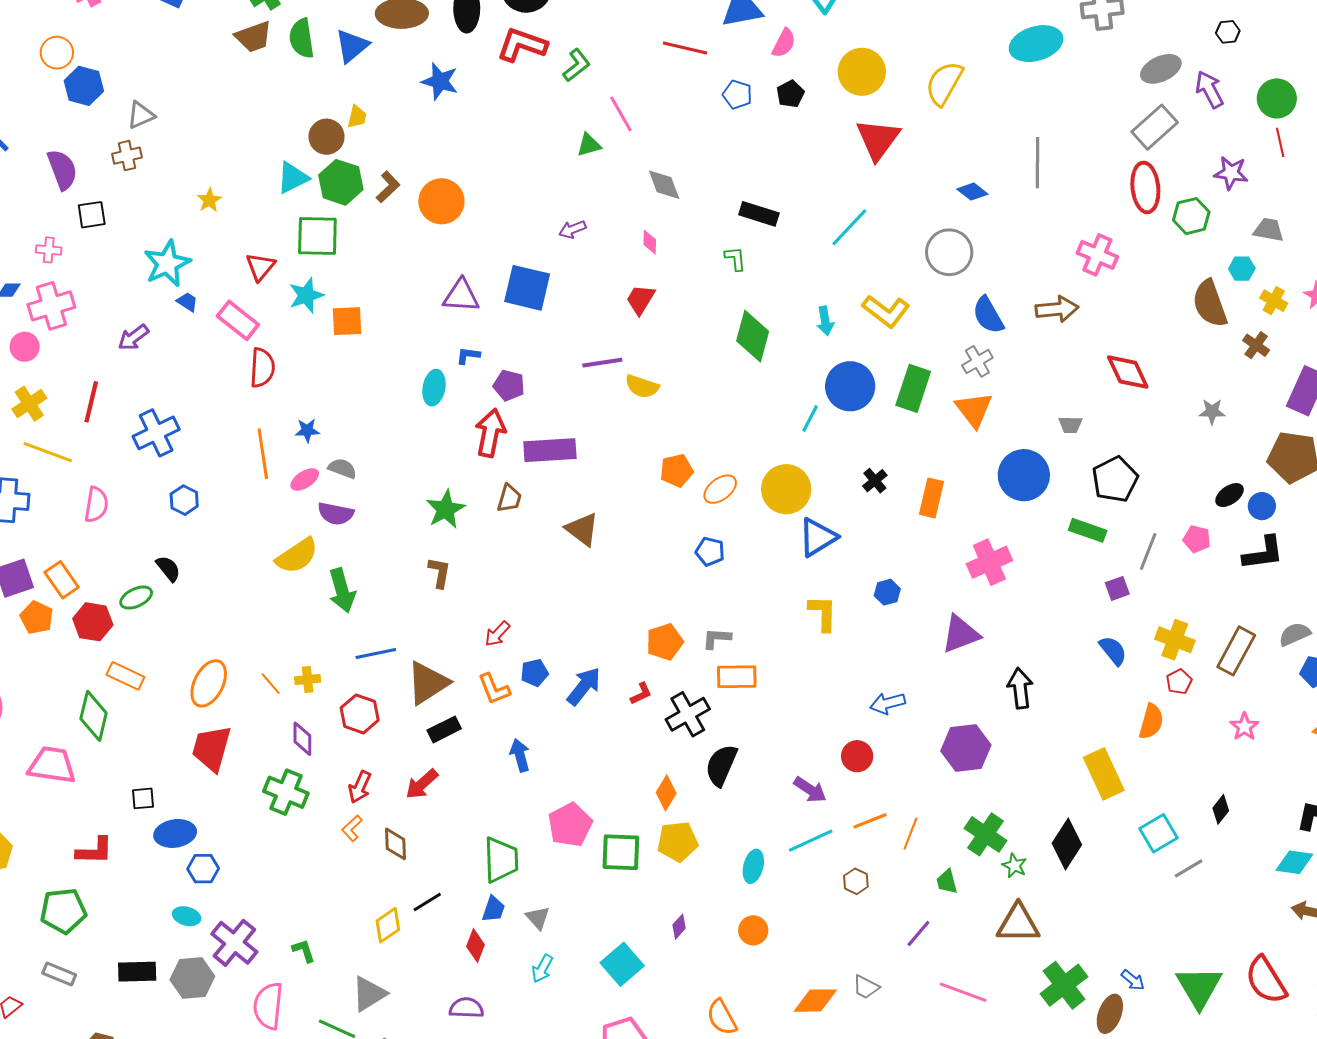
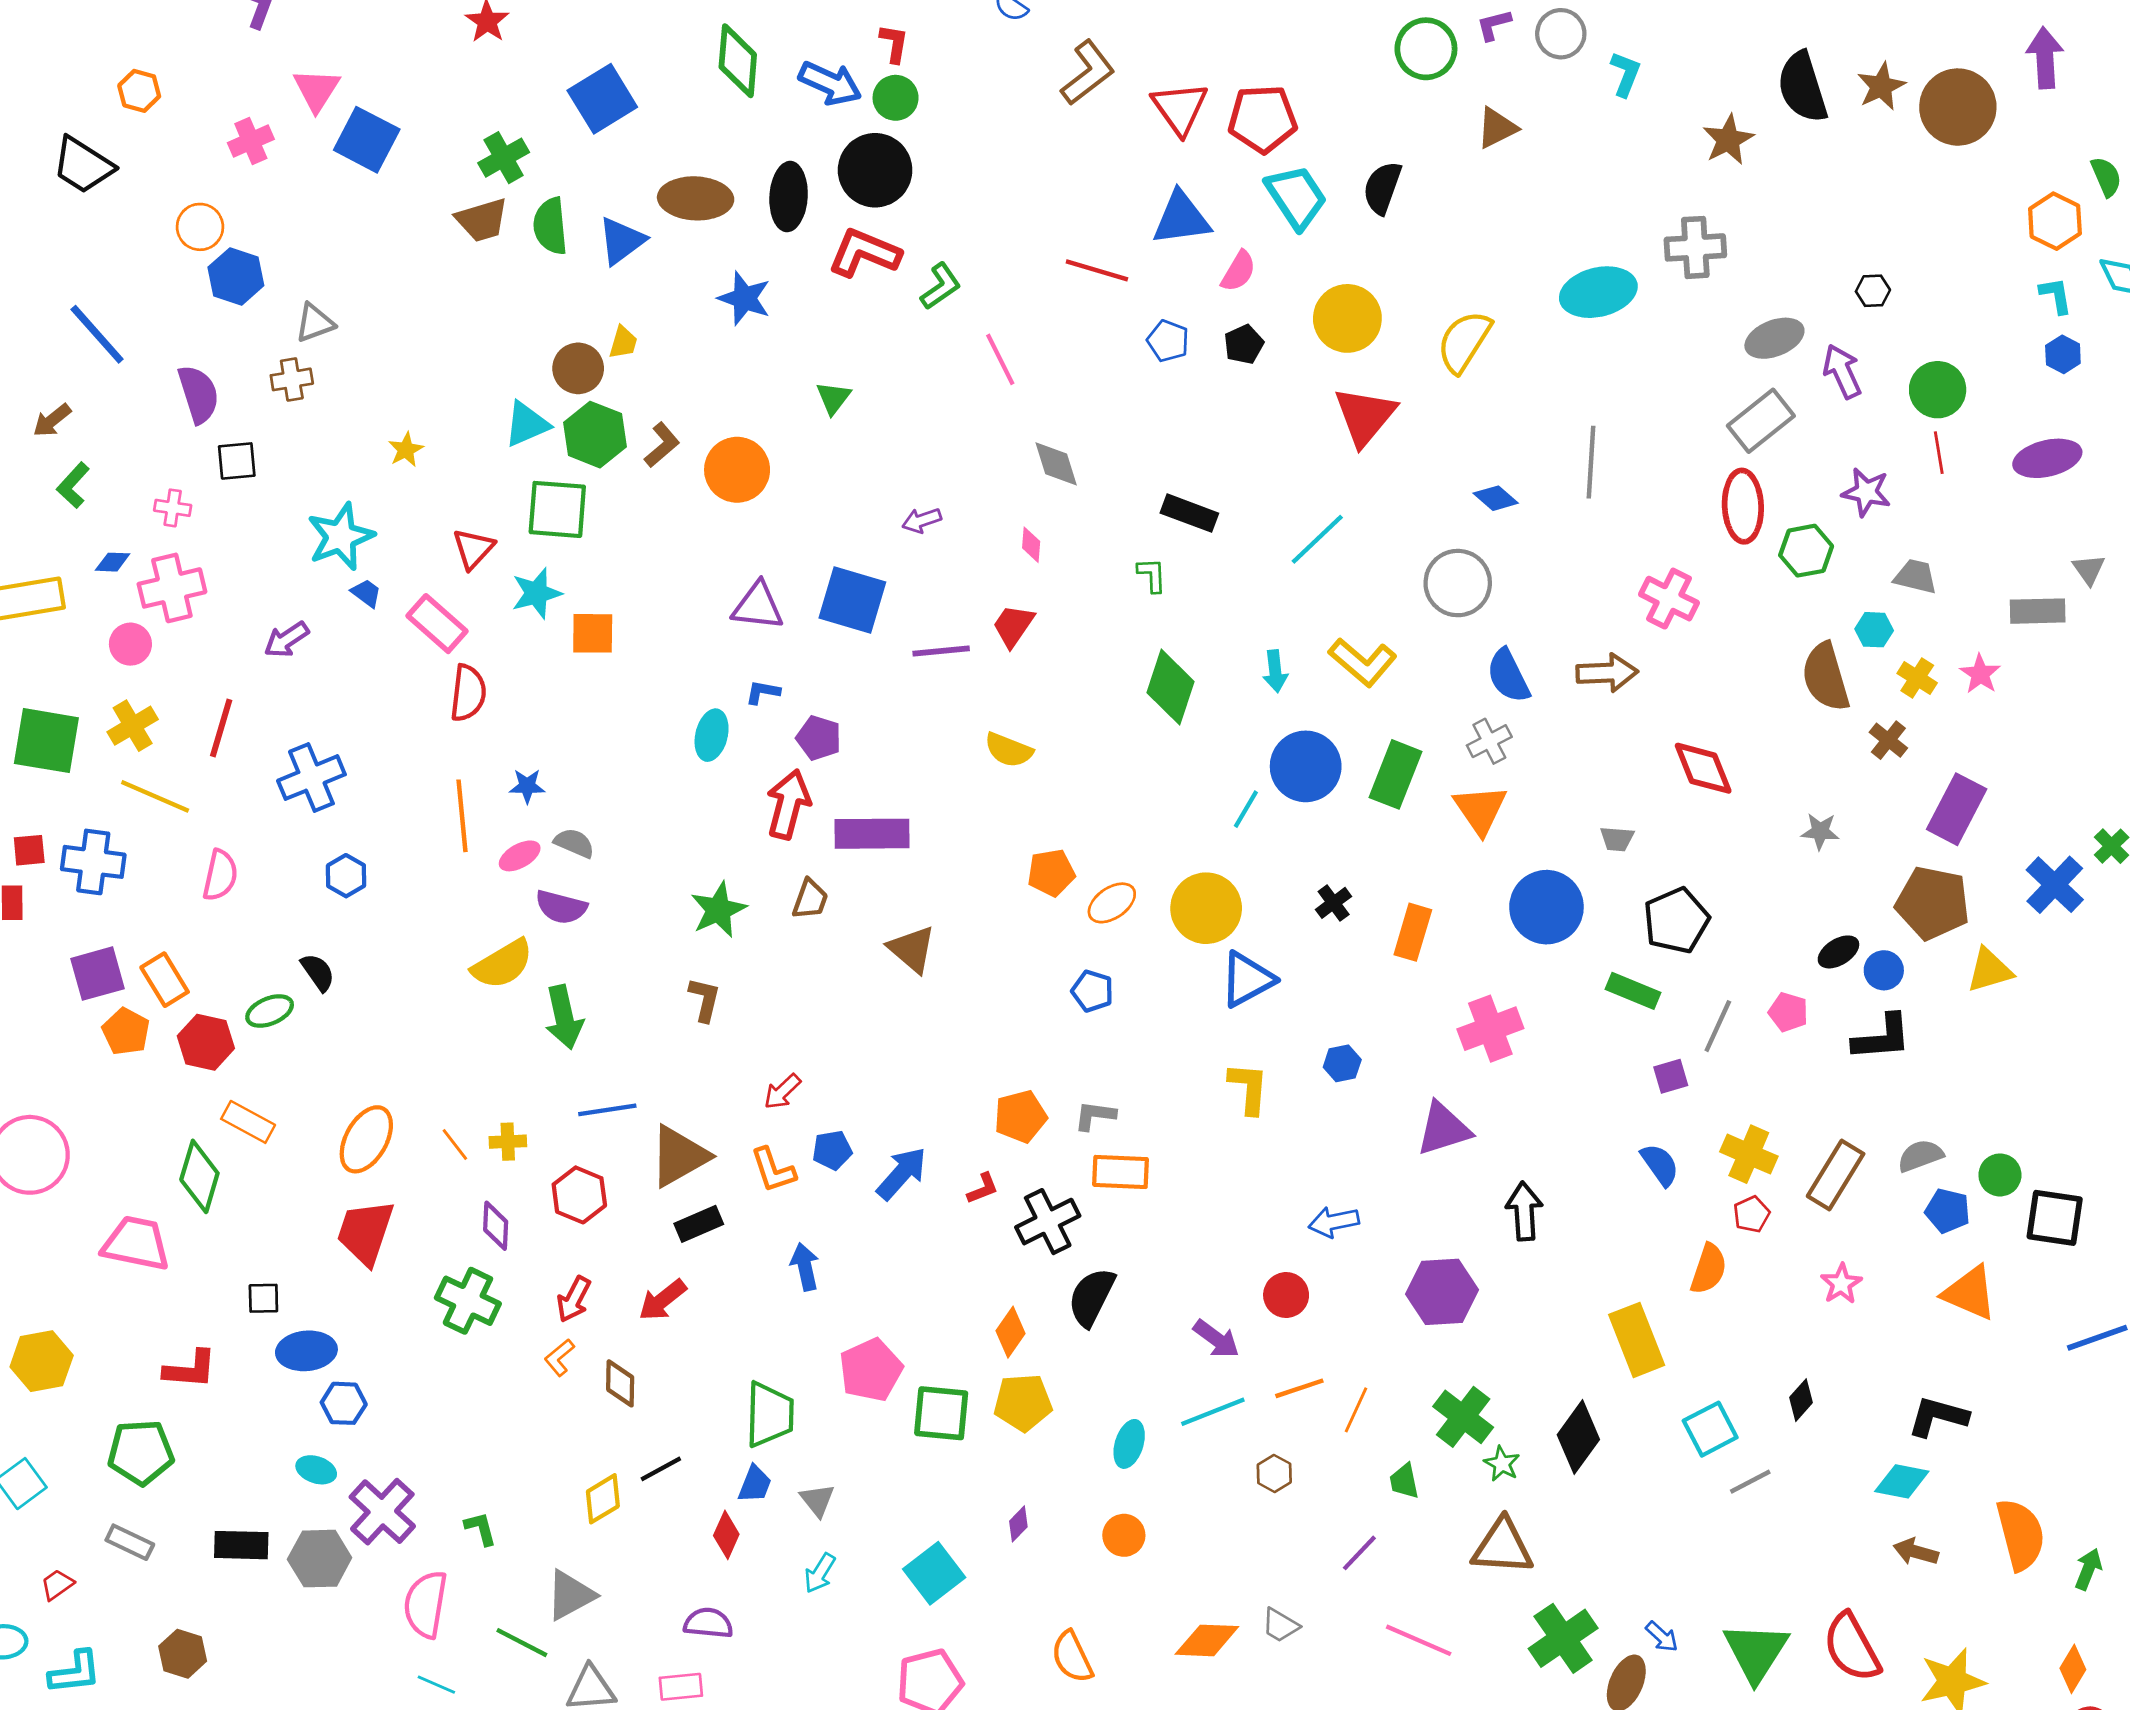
green triangle: (589, 145) -> (833, 398), moved, turned -40
purple line: (602, 363) -> (941, 651), moved

